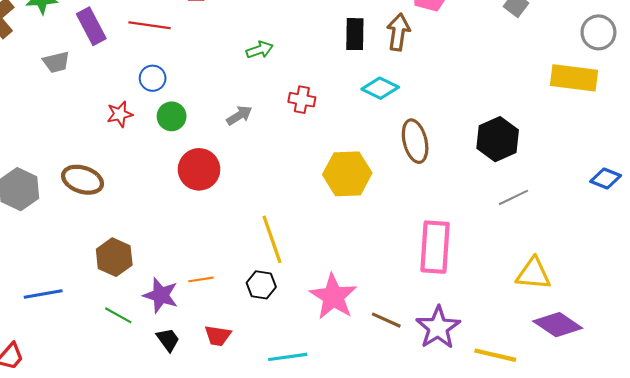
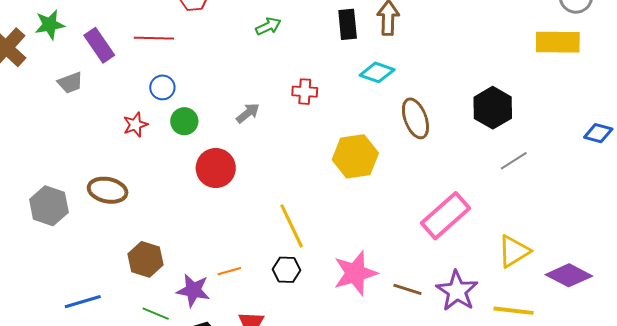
green arrow: (260, 50) -> (268, 26), moved
pink rectangle: (435, 247) -> (445, 216), turned 51
yellow triangle: (533, 274) -> (514, 251), moved, turned -30
pink star: (333, 297) -> (355, 273), turned 30

